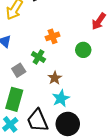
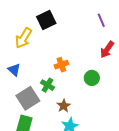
gray square: (19, 70) -> (28, 98), size x1.6

